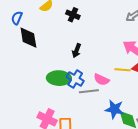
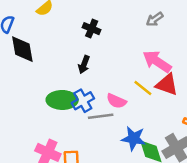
black cross: (73, 15) -> (92, 29), moved
yellow line: (122, 70) -> (143, 88), turned 35
blue cross: (75, 79) -> (83, 101), turned 30

